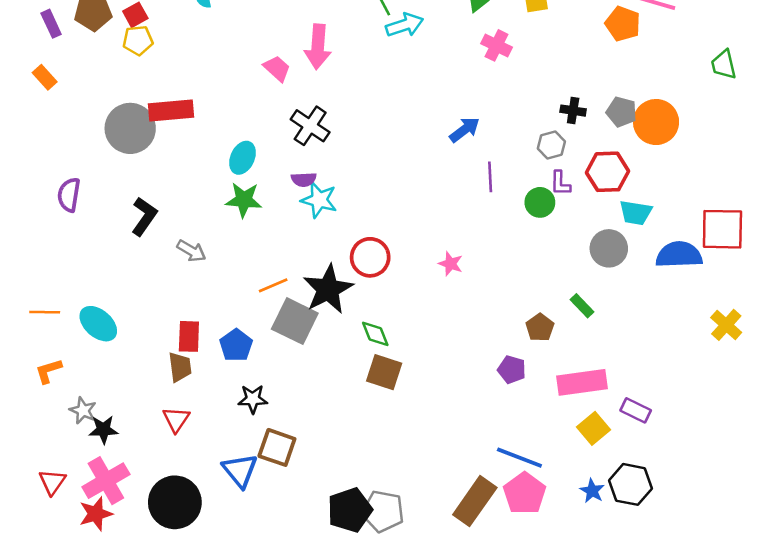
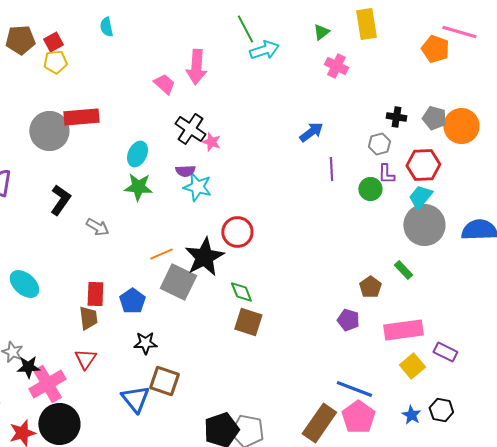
cyan trapezoid: (636, 213) -> (420, 197), moved, turned 120
gray circle: (609, 248) -> (424, 225), size x1.4
pink star: (451, 264) -> (211, 142), moved
pink cross: (106, 481) -> (47, 384), moved
black hexagon: (630, 484) -> (441, 410), size x0.7
black circle: (175, 502) -> (59, 424), moved

